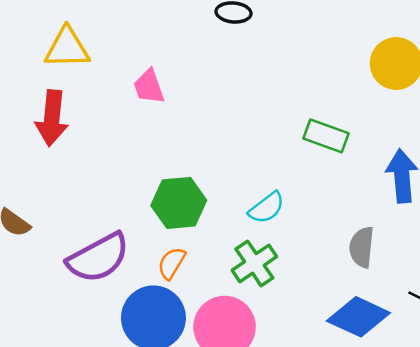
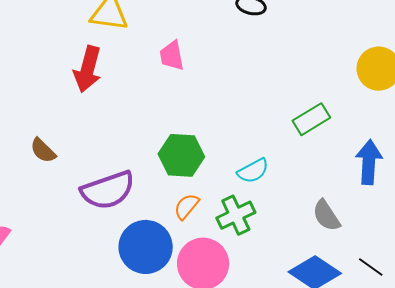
green rectangle: (326, 136) -> (311, 119), turned -60
gray semicircle: (362, 247) -> (326, 216), turned -48
orange semicircle: (172, 263) -> (187, 206), moved

